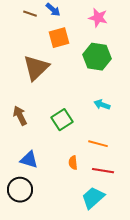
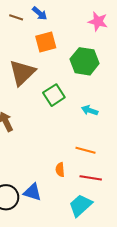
pink star: (98, 18) -> (98, 21), moved
green square: (62, 120) -> (54, 95), moved
blue triangle: (29, 160) -> (32, 192), moved

